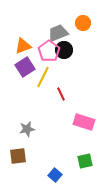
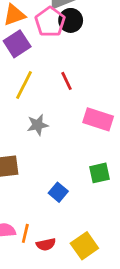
yellow line: (43, 77) -> (24, 85), moved
gray star: (27, 129) -> (38, 125), moved

